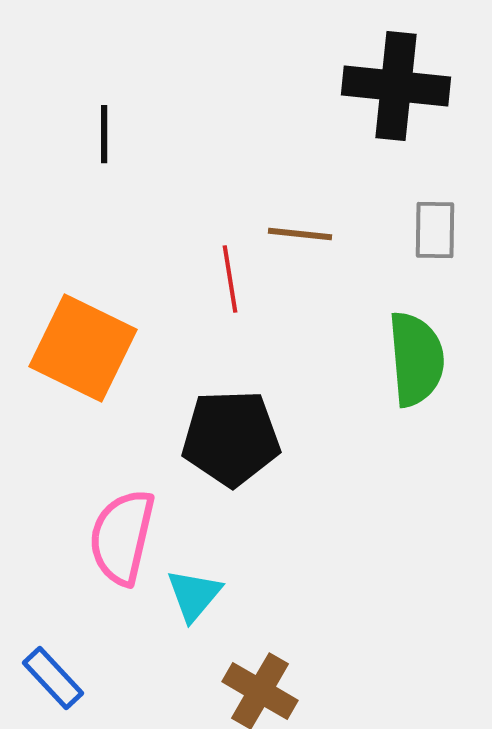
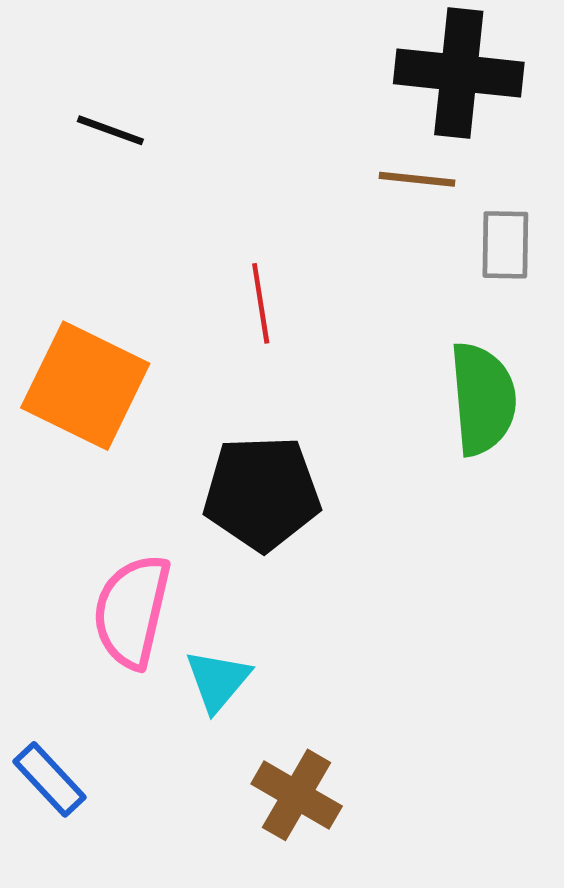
black line: (104, 134) -> (110, 130), turned -70
brown line: (300, 234) -> (417, 179), moved

